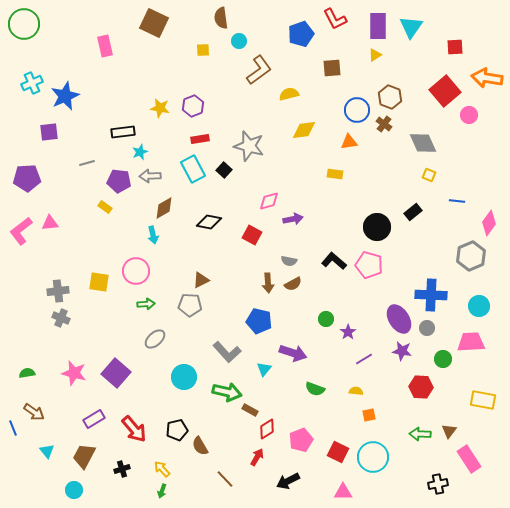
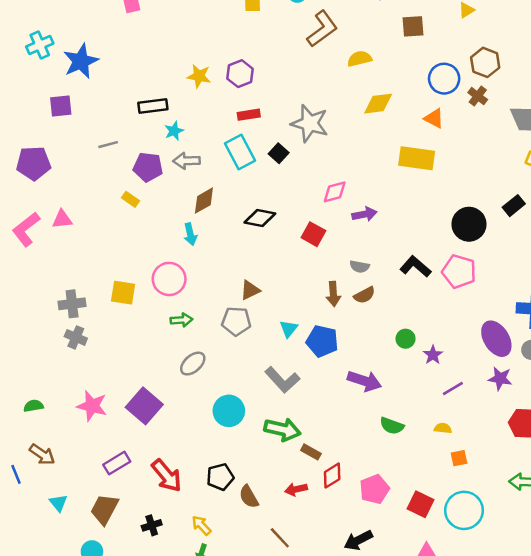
orange triangle: (349, 142) -> (434, 118), turned 36
yellow rectangle: (335, 174) -> (417, 158), size x1.8
cyan triangle: (264, 369) -> (289, 329), moved
red arrow: (257, 457) -> (296, 489), moved, turned -132

